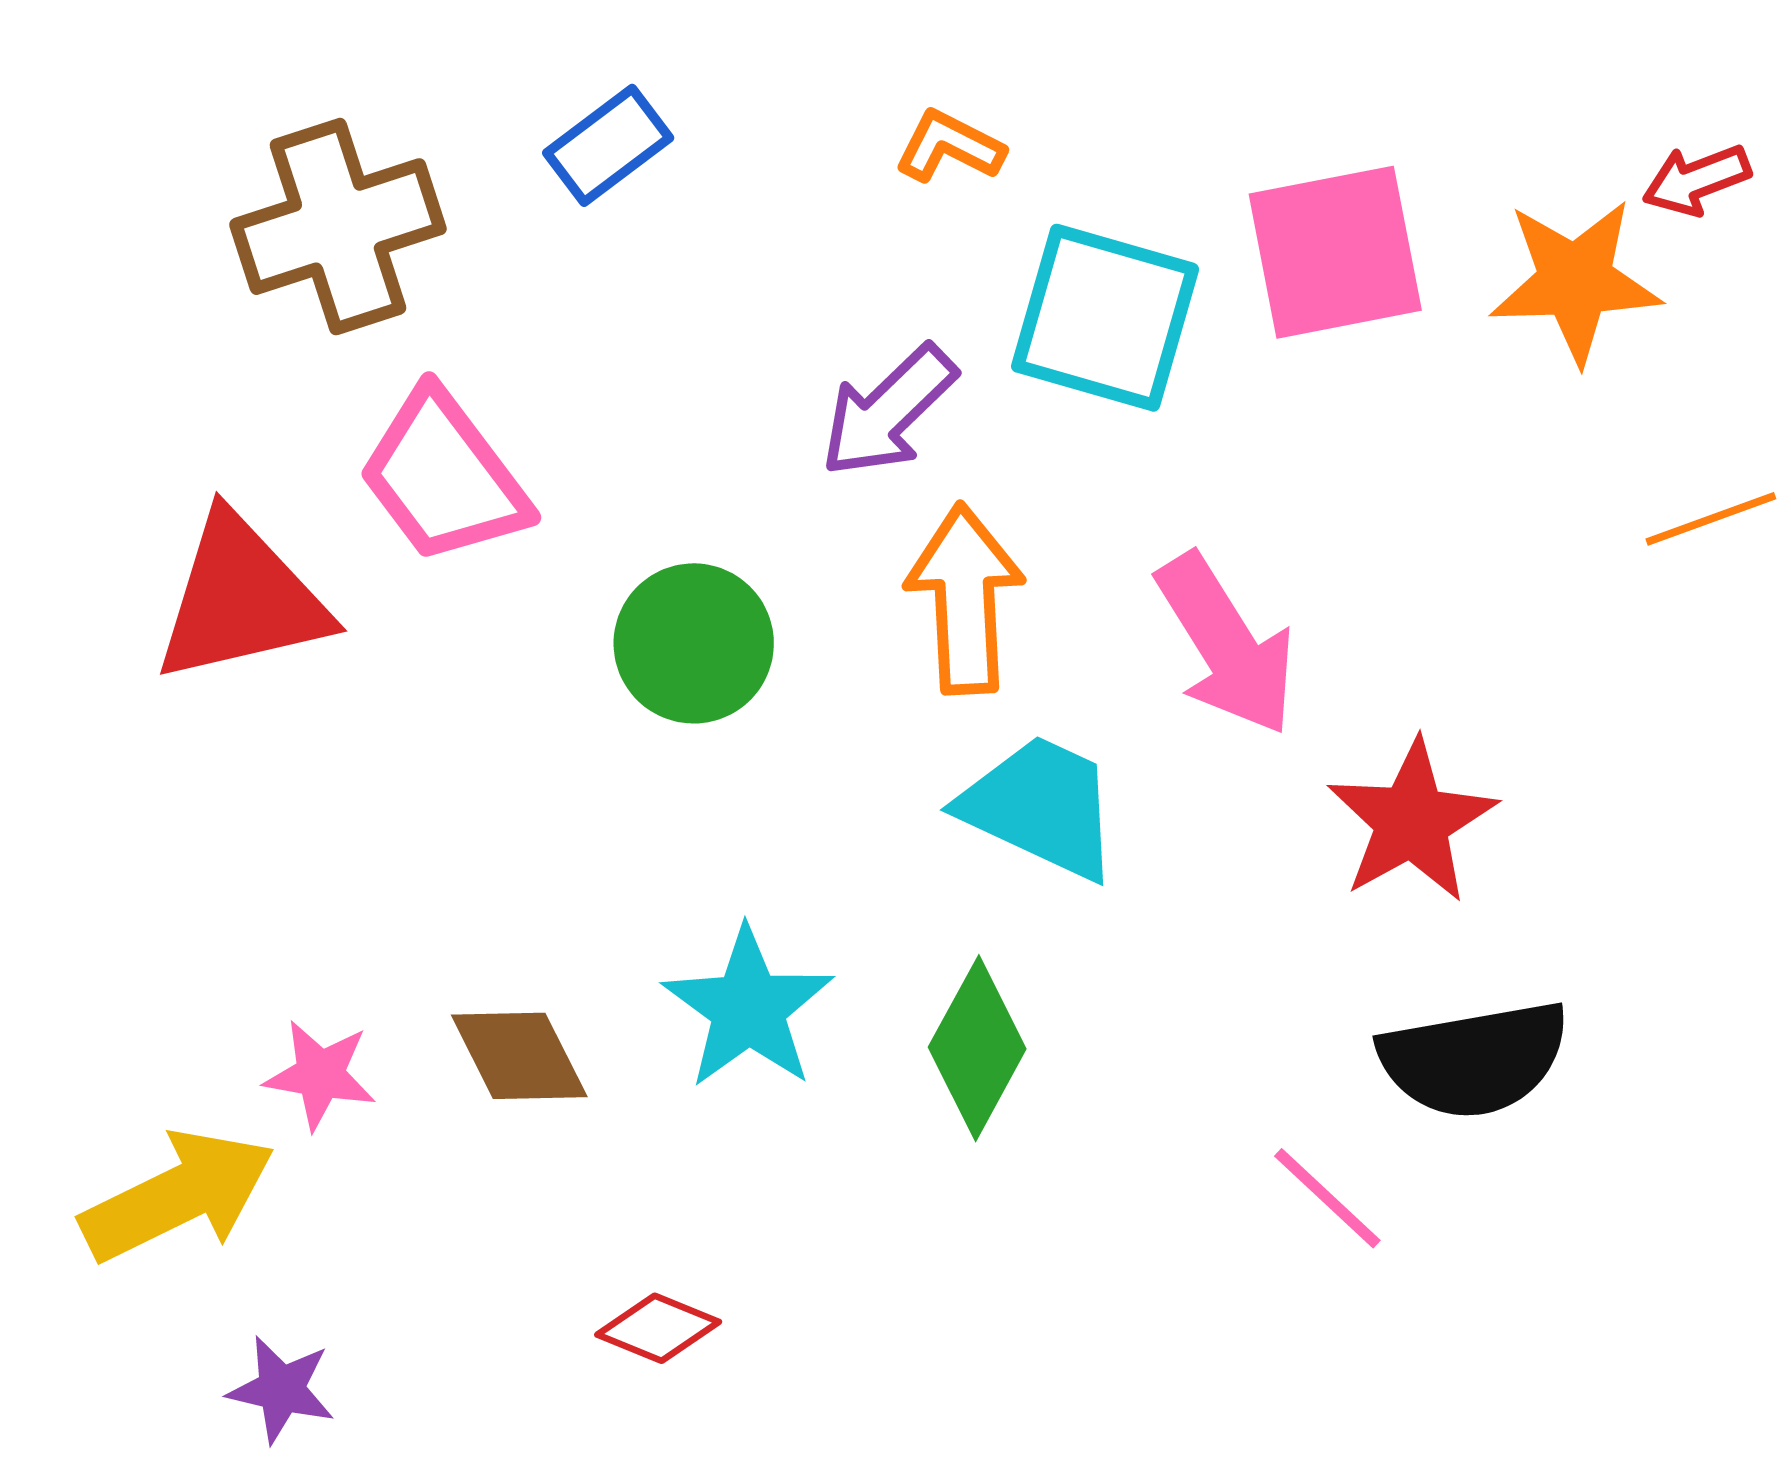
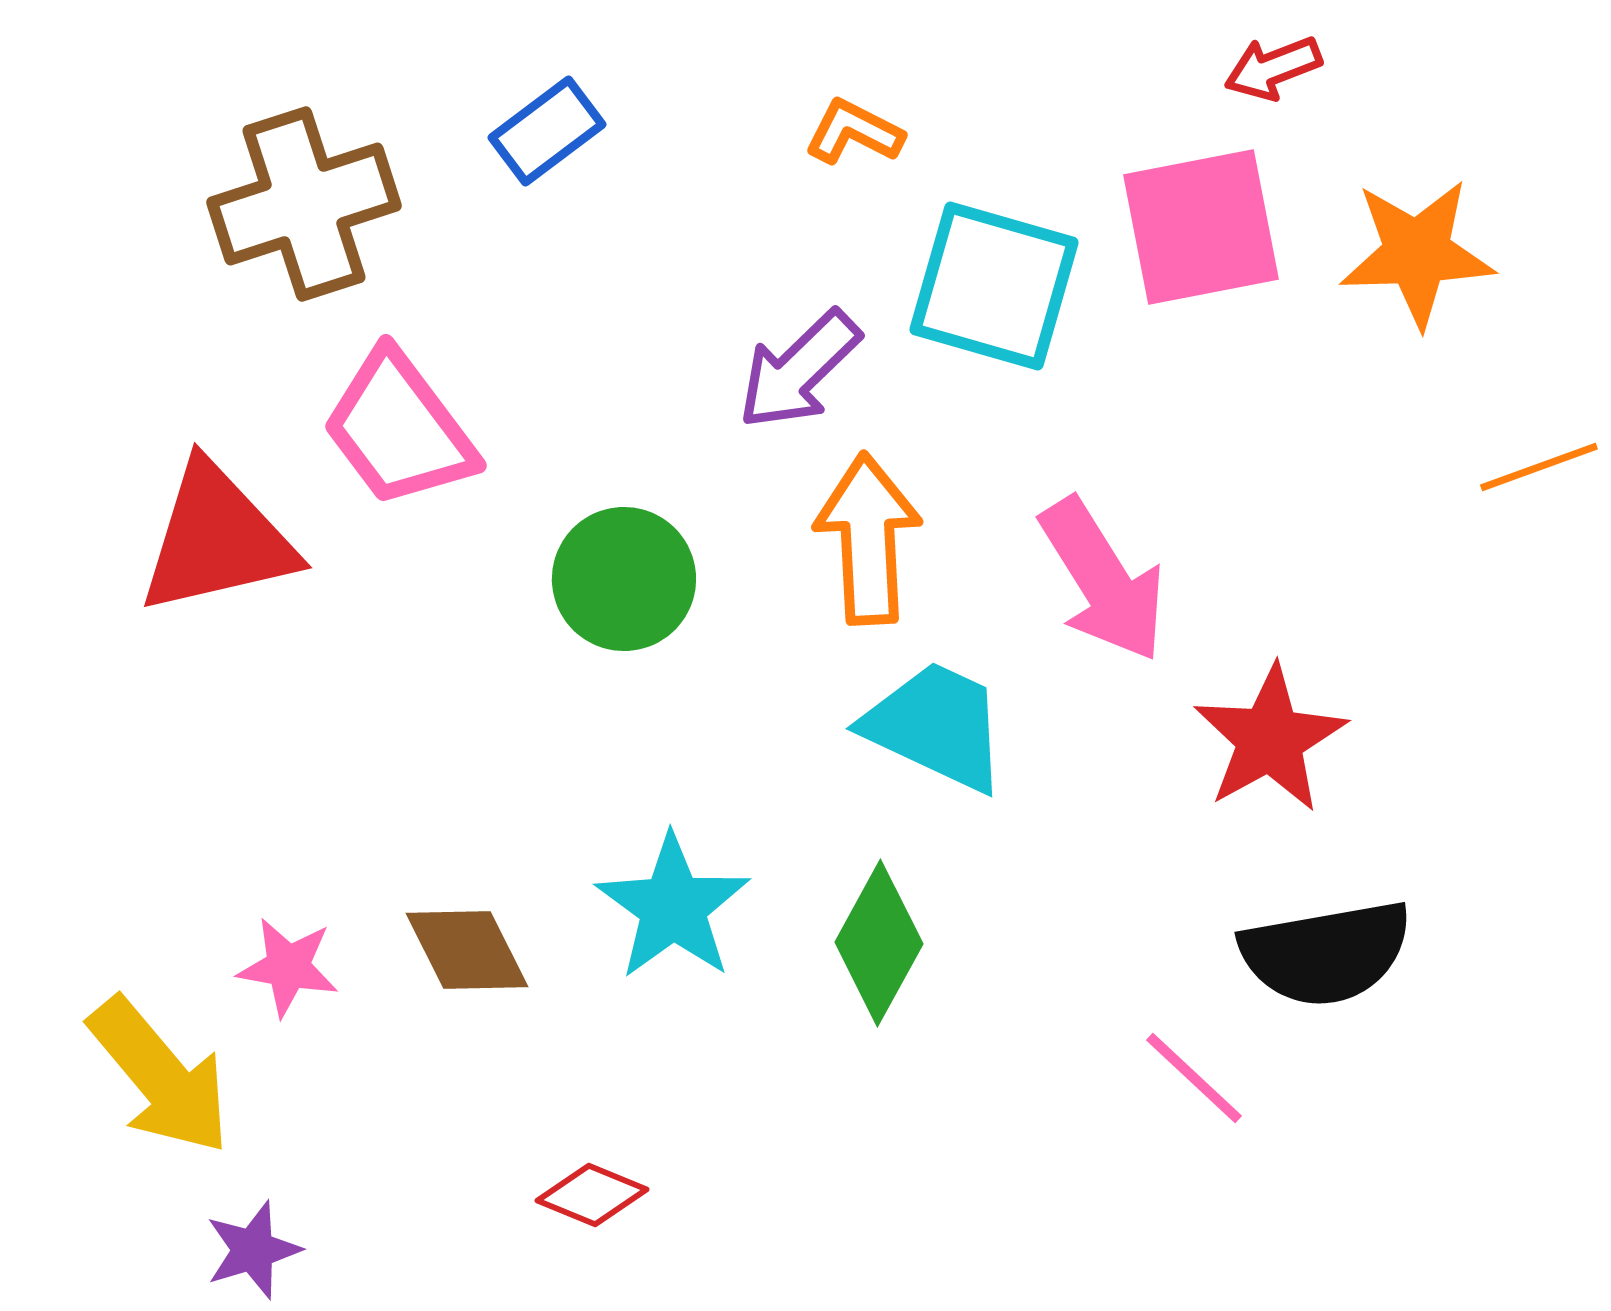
red arrow: (1696, 180) -> (1273, 68), moved
yellow arrow: (178, 1196) -> (160, 1076), turned 76
purple star: (281, 1389) -> (253, 1250), turned -30

